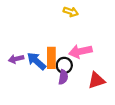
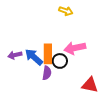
purple semicircle: (63, 77) -> (47, 73), moved
red triangle: (96, 80) -> (90, 85), moved, turned 30

